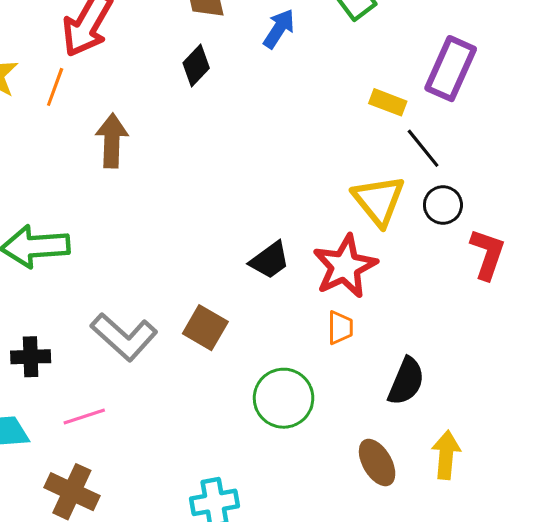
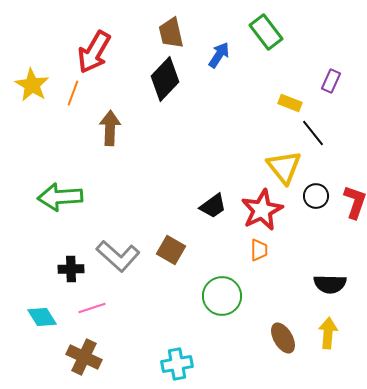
black diamond: (196, 65) -> (165, 79), size x1.6
purple rectangle: (451, 69) -> (331, 81), size x0.6
black circle: (443, 205) -> (316, 196), moved
black cross: (31, 357) -> (71, 269), moved
black semicircle: (406, 381) -> (330, 284), moved, turned 68

